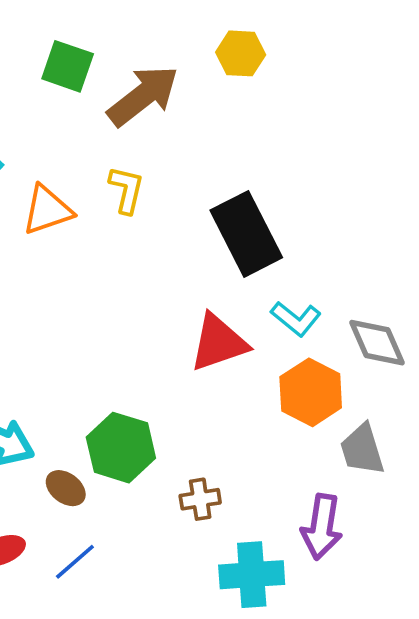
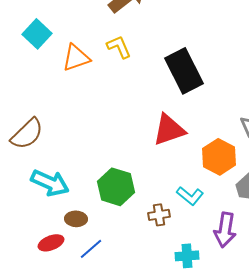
yellow L-shape: (126, 190) -> (119, 47), turned -36
cyan L-shape: (296, 319) -> (190, 196), moved
brown ellipse: (66, 488) -> (76, 219), moved, turned -35
cyan cross: (252, 575) -> (187, 256), size x0.7

